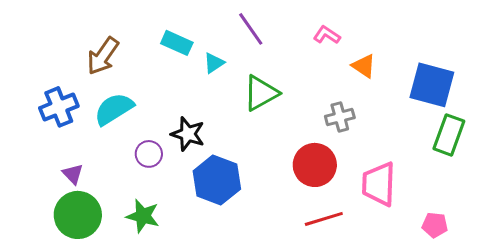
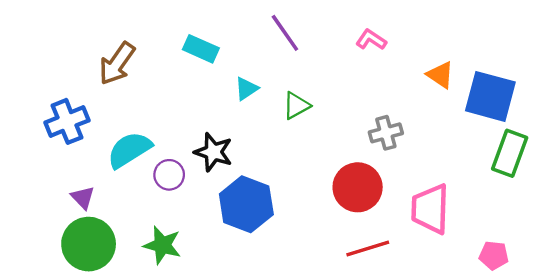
cyan triangle: (214, 63) -> (246, 89), moved
orange triangle: (364, 66) -> (440, 75), moved
green triangle: (261, 93) -> (296, 106), size x0.7
cyan semicircle: (114, 109) -> (129, 150), moved

